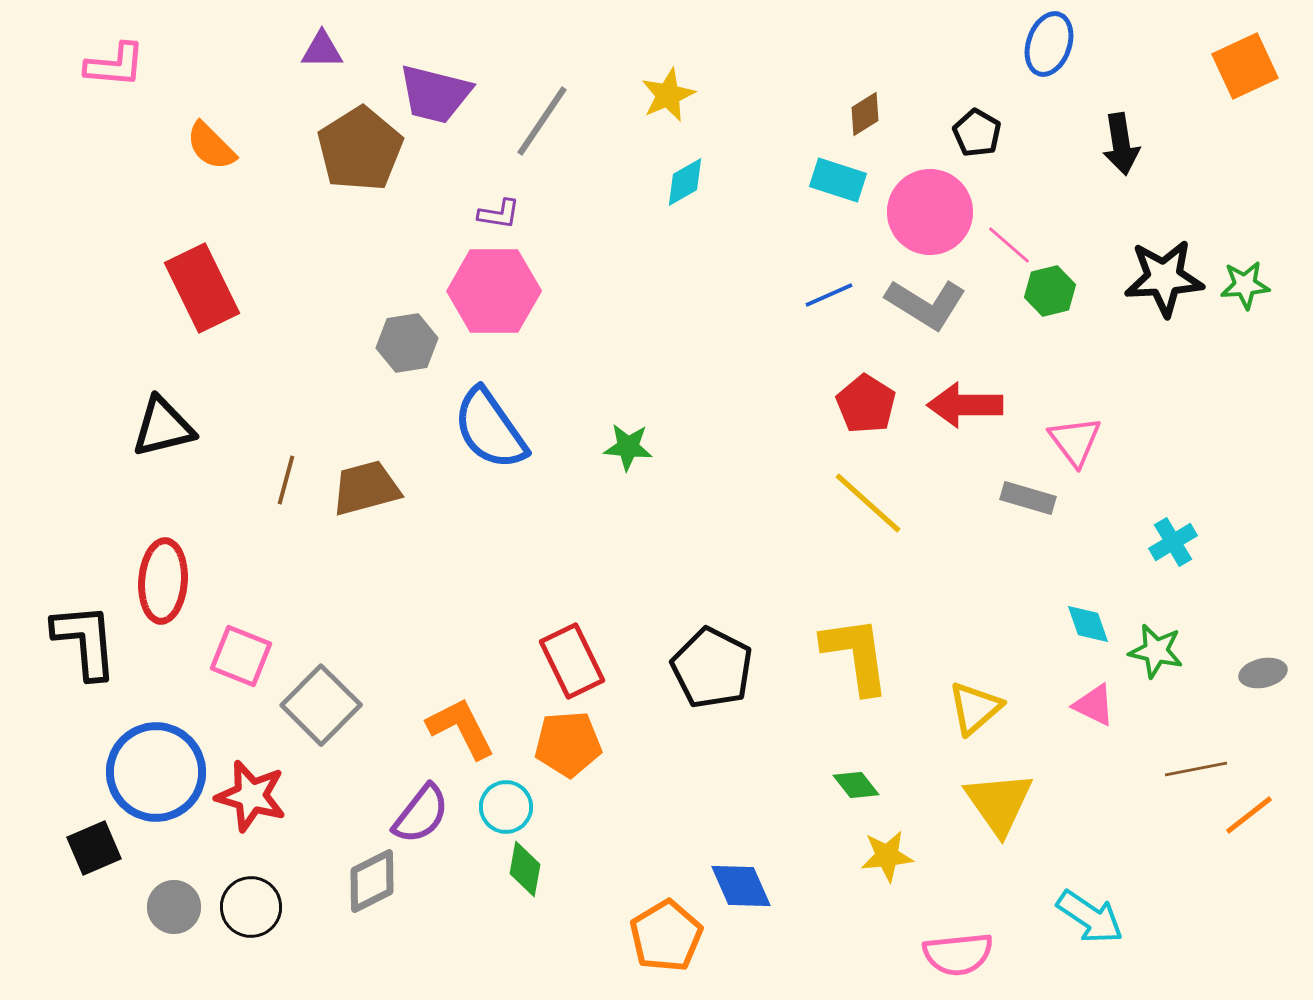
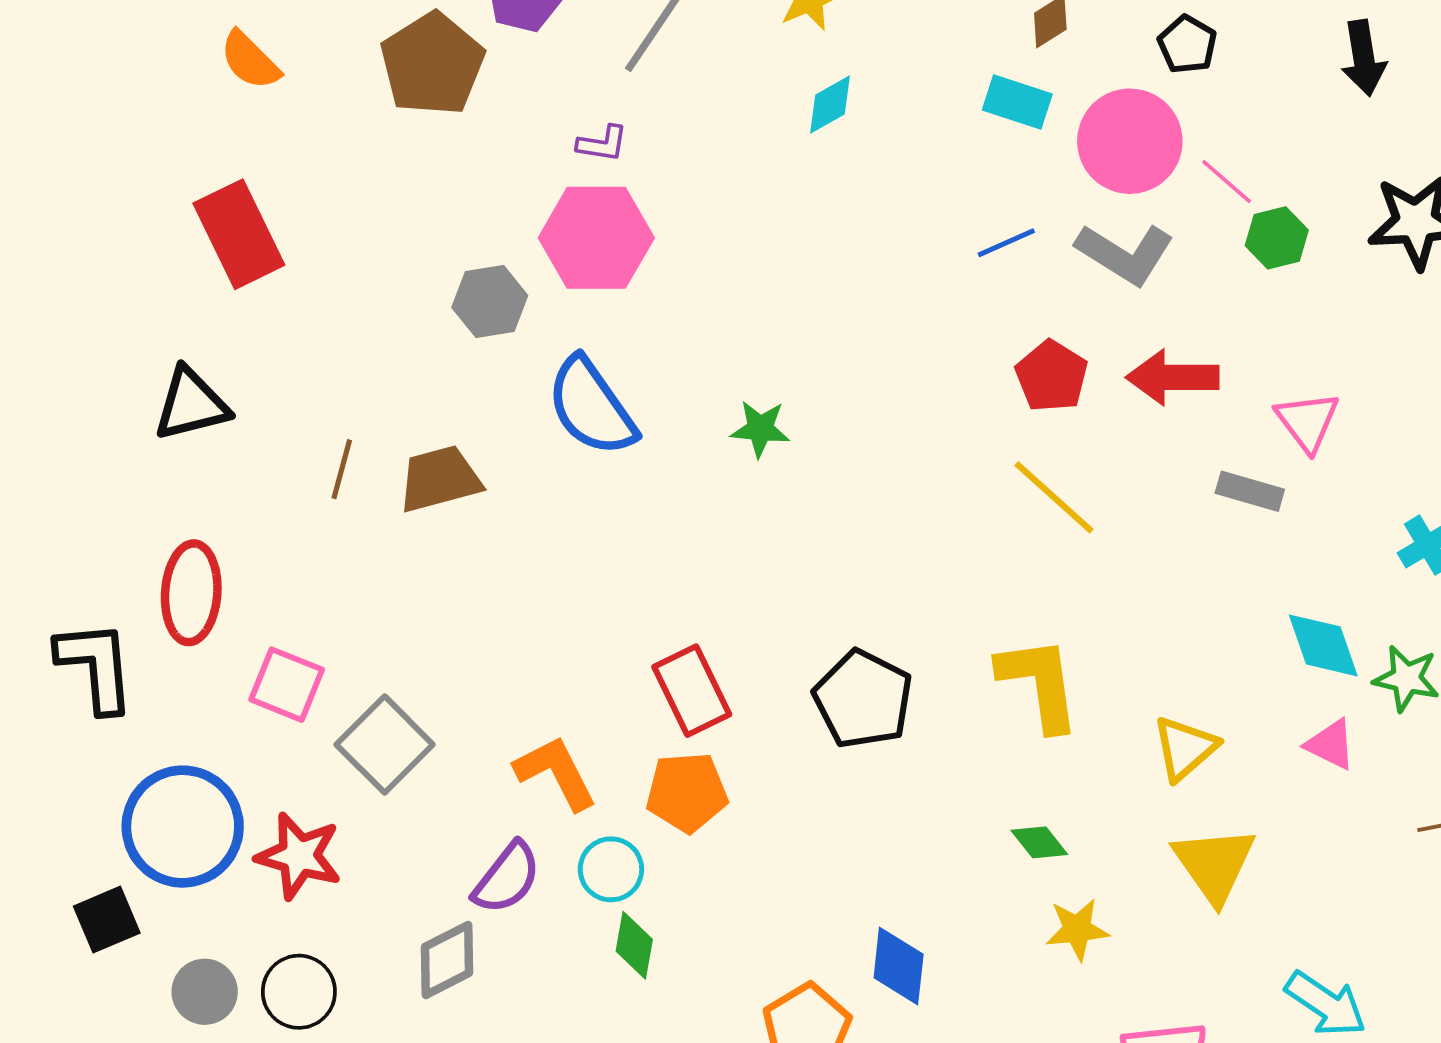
cyan diamond: (1088, 624) -> (1323, 645), size x1.4
blue diamond: (741, 886) -> (899, 966), turned 30

